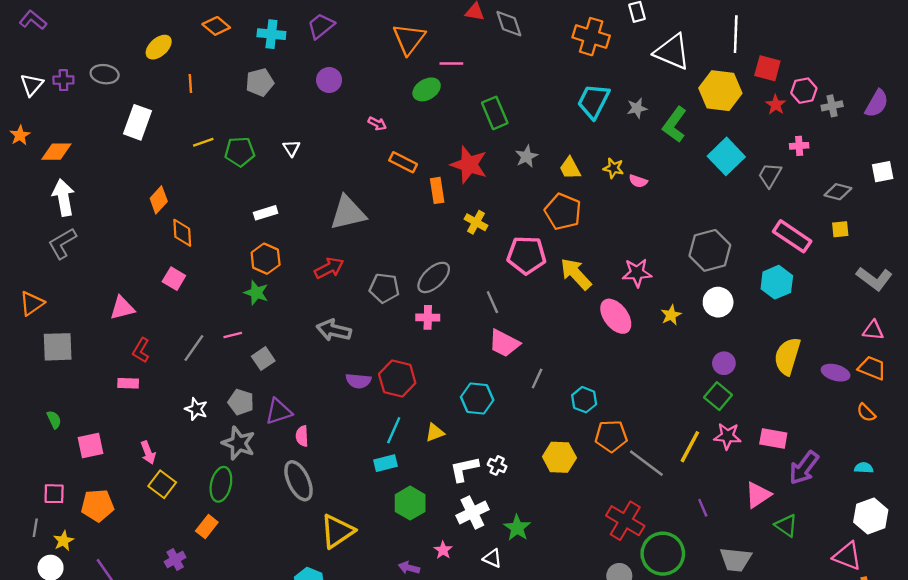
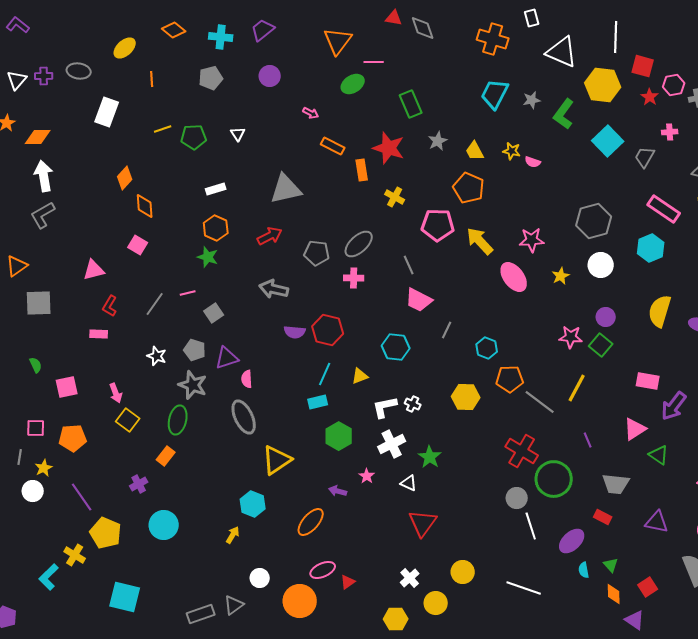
pink star: (727, 436) -> (571, 337), moved

